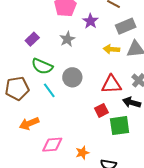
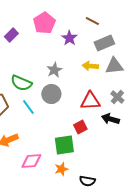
purple rectangle: (32, 39) -> (11, 35), moved
gray star: (67, 39) -> (54, 70), moved
green square: (120, 126) -> (64, 145), moved

